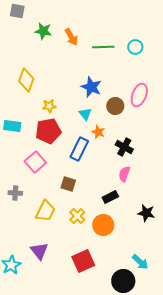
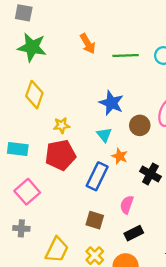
green star: (43, 31) -> (32, 47), moved, size x1.4
pink square: (35, 162) -> (27, 192), moved
pink semicircle: (124, 174) -> (127, 205), moved
brown square: (68, 184) -> (95, 220), moved

